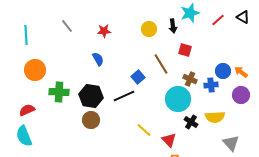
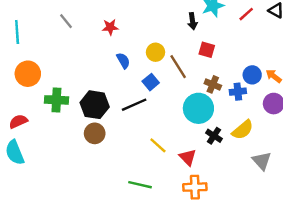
yellow circle: (149, 29) -> (156, 52), moved
blue semicircle: (98, 59) -> (123, 61), moved
yellow semicircle: (215, 117) -> (243, 130), turned -36

